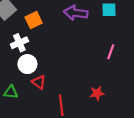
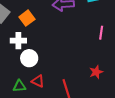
white cross: (19, 43) -> (18, 41), turned 35
red triangle: (39, 82) -> (38, 81), moved

